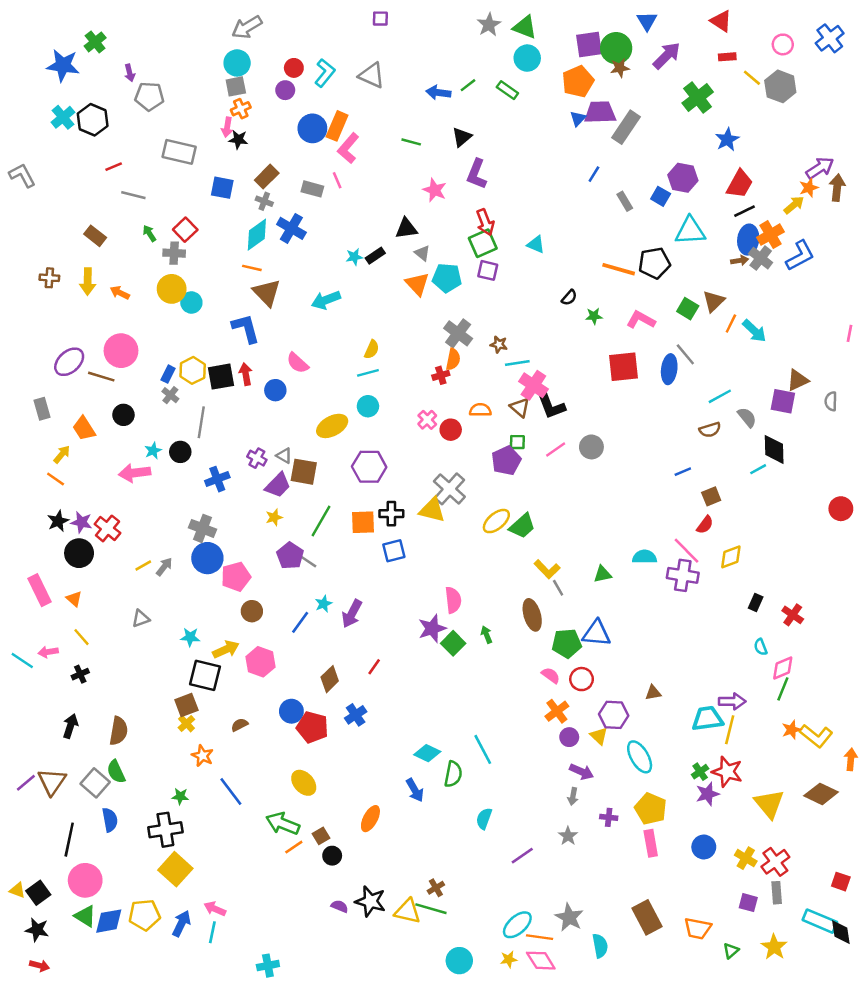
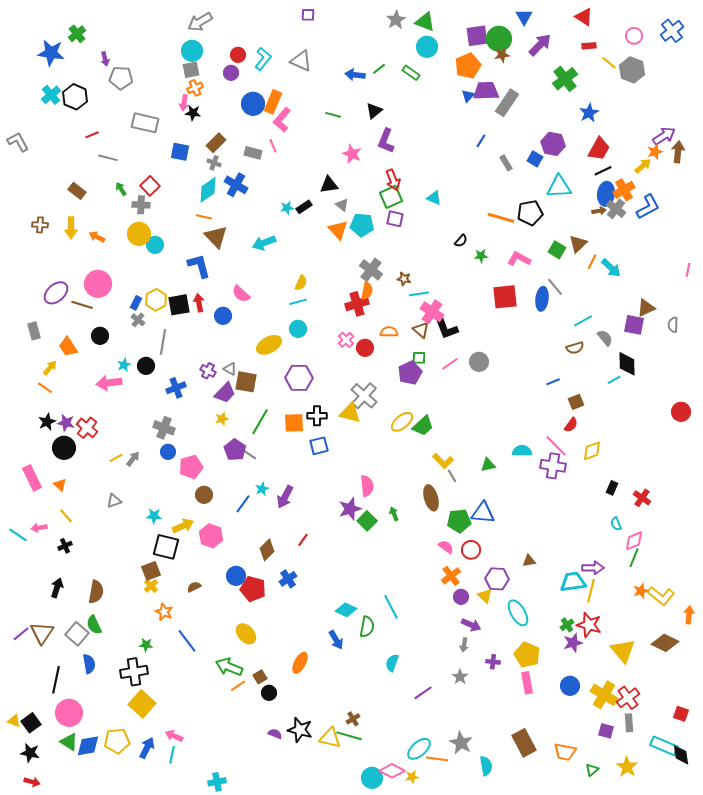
red cross: (441, 375) -> (357, 304), size x1.6
blue circle: (207, 558) -> (168, 452), size x0.6
yellow cross: (746, 858) -> (604, 695), size x1.5
pink diamond: (541, 961) -> (392, 771), moved, turned -30

